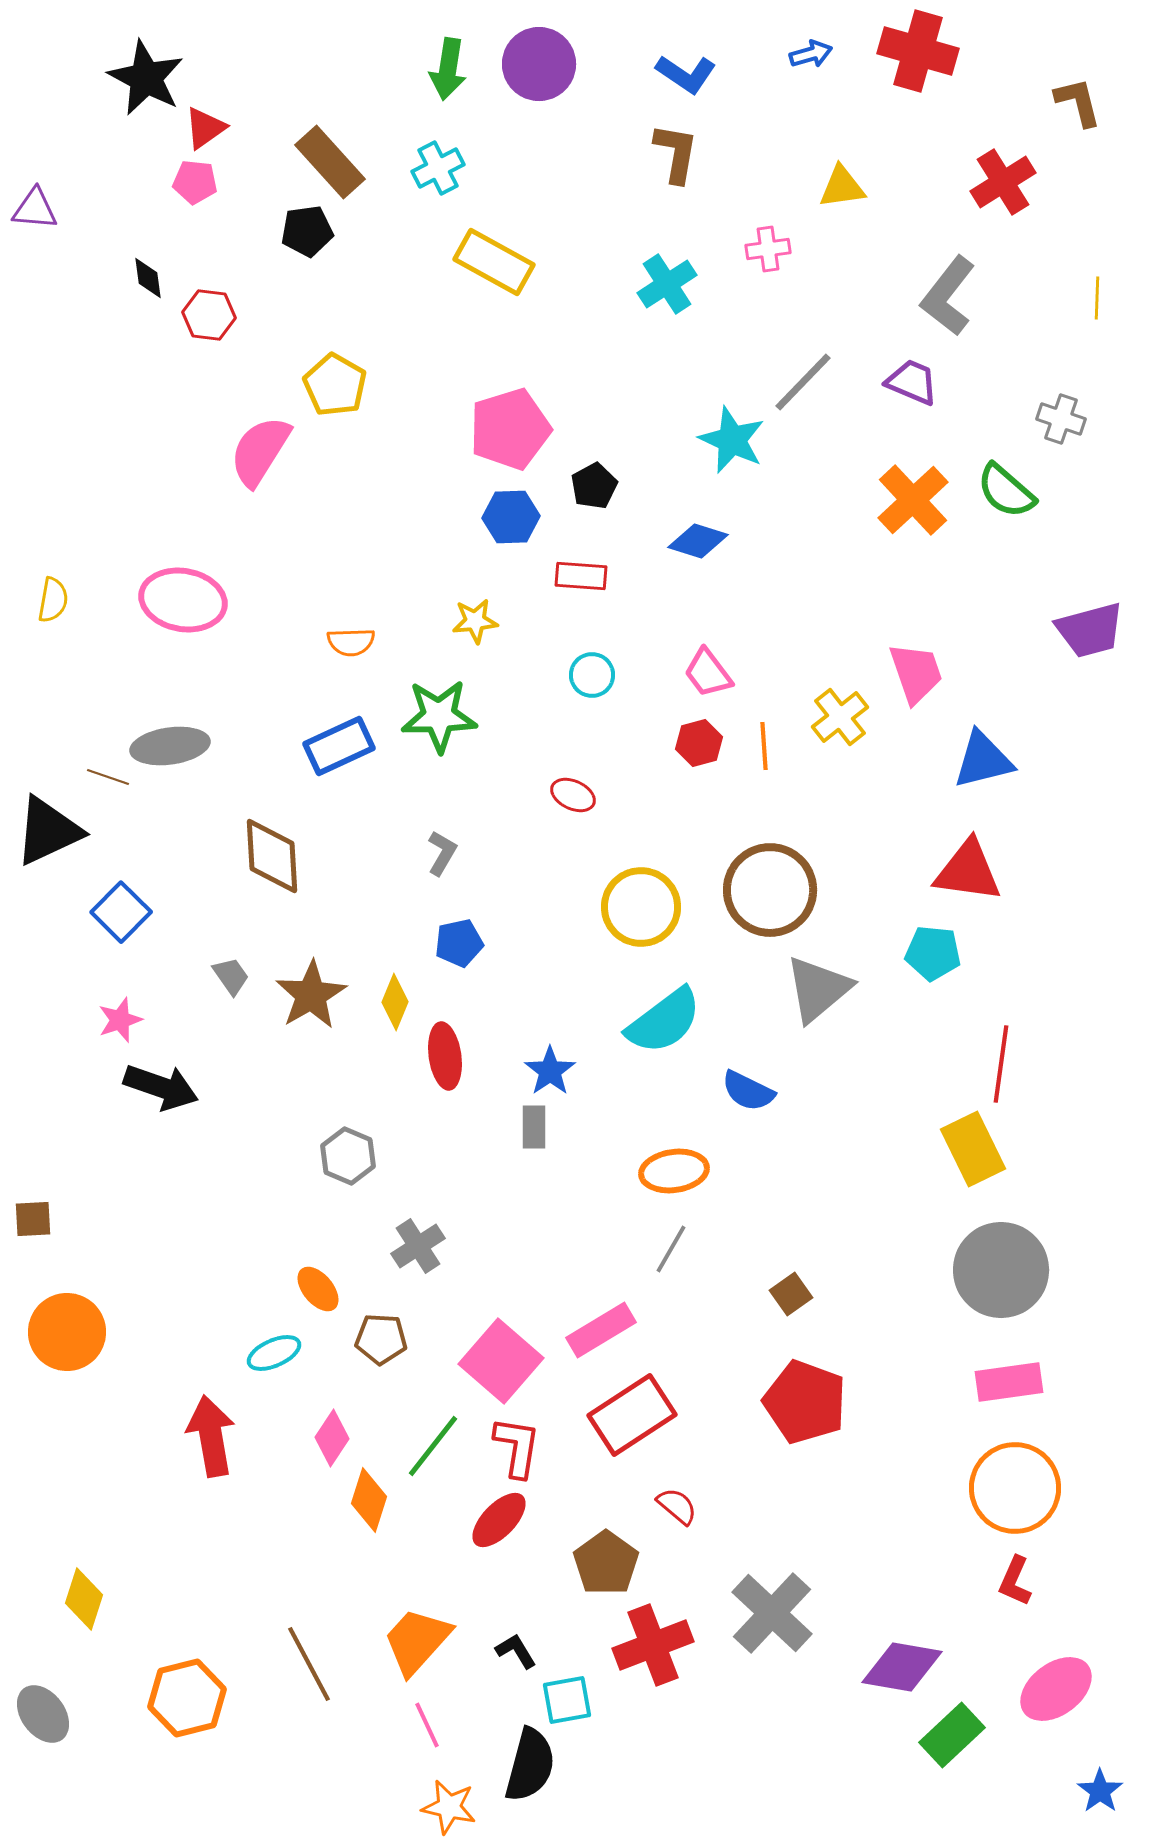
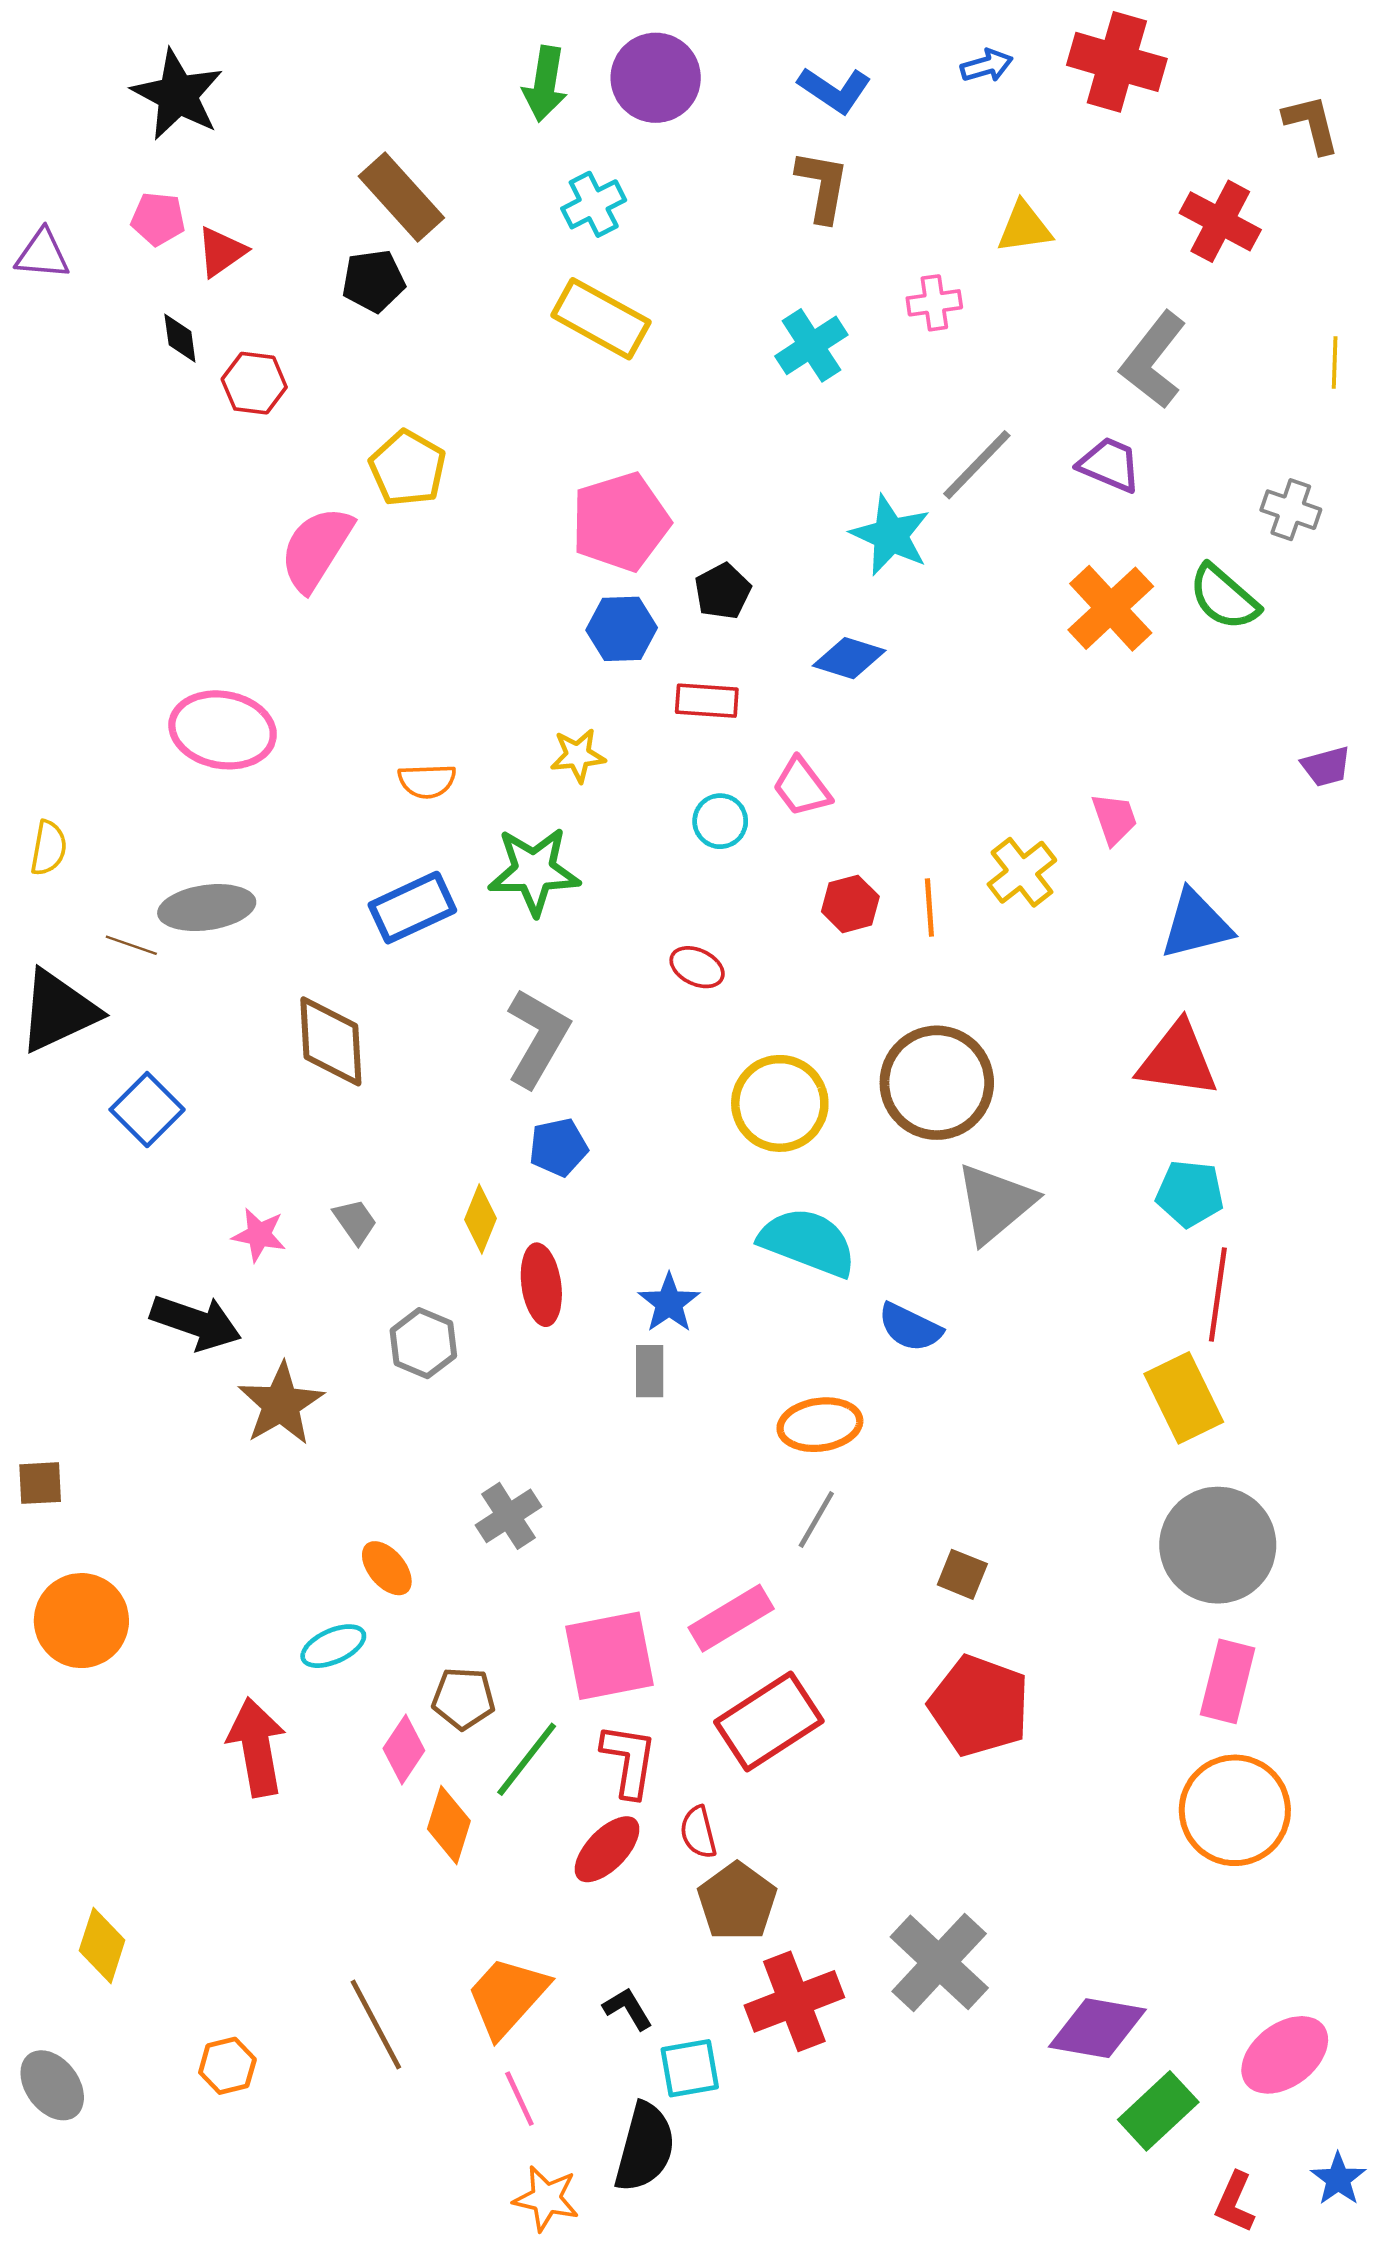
red triangle: (205, 128) -> (221, 252), moved
cyan cross: (438, 168) -> (594, 204), moved
pink pentagon: (195, 182) -> (158, 219), moved
red cross: (1003, 182) -> (1220, 221), turned -30
yellow semicircle: (53, 600) -> (49, 848), moved
purple trapezoid: (1090, 630) -> (1326, 766), size x0.6
pink trapezoid: (708, 673) -> (802, 787), moved
pink trapezoid: (916, 673) -> (1114, 819), size x0.7
gray L-shape: (442, 853) -> (538, 1038), size x1.8
cyan pentagon: (933, 953) -> (1190, 1193), moved
gray trapezoid: (231, 976) -> (355, 1221), moved
brown star: (311, 995) -> (281, 1404), moved
pink star: (120, 1020) -> (259, 1235), moved, turned 30
cyan semicircle: (664, 1021) -> (808, 1242), turned -122
gray hexagon: (348, 1156) -> (423, 1343), moved
brown square: (791, 1294) -> (962, 1574), turned -33
brown pentagon: (381, 1339) -> (463, 1698), moved
pink square: (501, 1361) -> (609, 1656), turned 38
pink rectangle: (1009, 1382) -> (1228, 1681), turned -68
red semicircle: (677, 1506) -> (698, 1832), moved, turned -144
red L-shape: (1015, 1581) -> (1235, 2202), moved
orange hexagon: (187, 1698) -> (227, 2066), size x0.6

